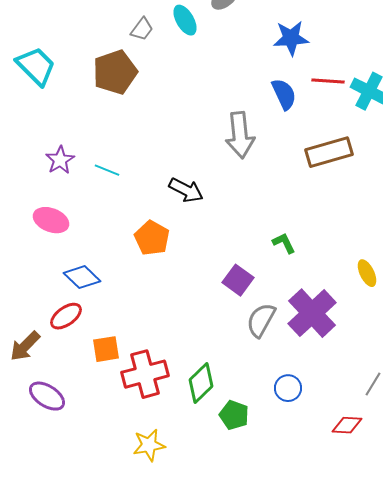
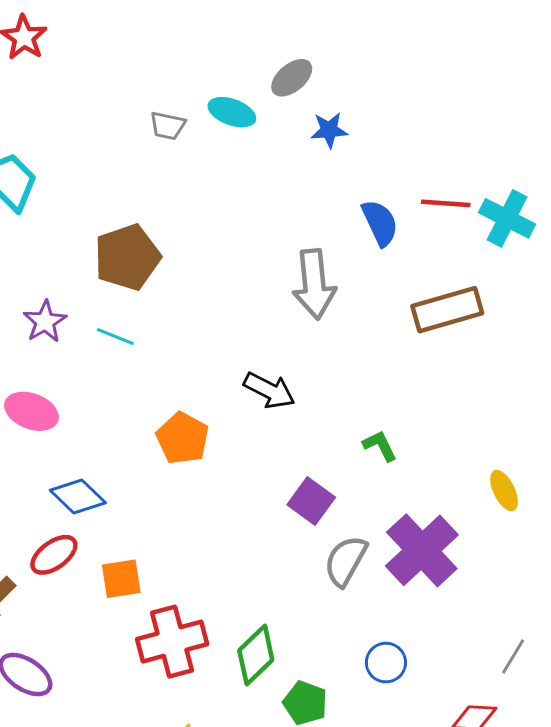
cyan ellipse: (185, 20) -> (232, 112), turned -40
gray trapezoid: (142, 29) -> (168, 126), turned 65
blue star: (291, 38) -> (329, 130), moved, size x0.7
brown pentagon: (115, 72) -> (127, 257), moved
black arrow: (186, 190) -> (269, 390), moved
orange square: (106, 349) -> (121, 579), moved

